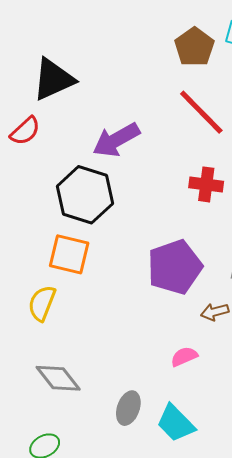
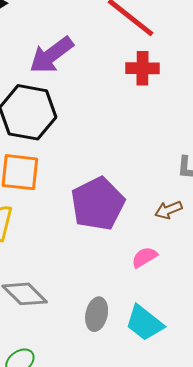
red cross: (206, 184) -> (142, 68), moved
purple pentagon: (175, 267) -> (98, 204), moved

